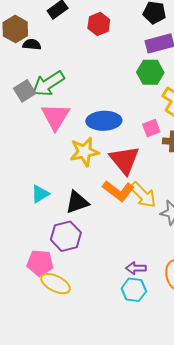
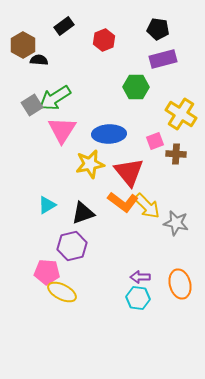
green hexagon: (150, 72) -> (136, 87), moved

